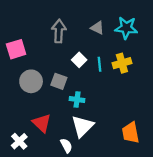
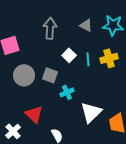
cyan cross: (77, 99) -> (67, 92), turned -32
white triangle: (82, 126) -> (91, 112), moved

